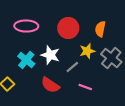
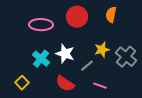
red circle: (68, 28) -> (77, 17), moved
orange semicircle: (100, 29) -> (111, 15), moved

